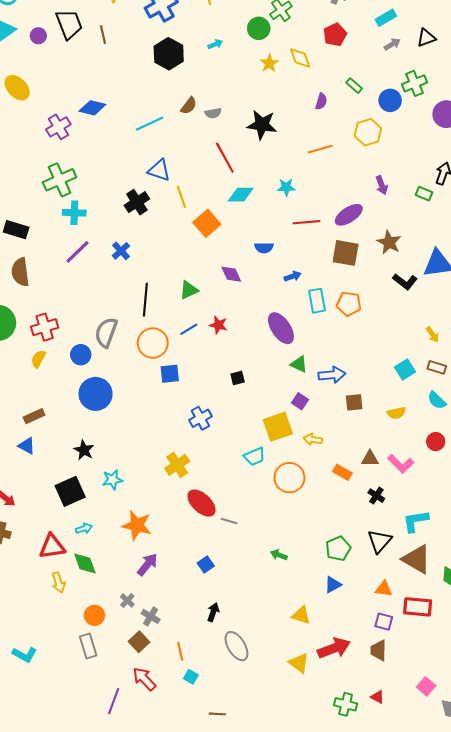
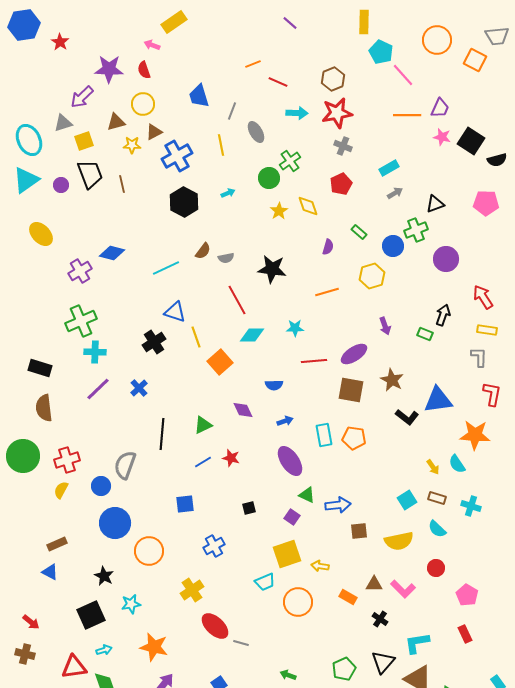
black triangle: (426, 38) -> (435, 204), moved
blue arrow: (293, 276) -> (285, 421), moved
orange circle: (153, 343) -> (149, 551), moved
purple square: (300, 401) -> (292, 517), moved
yellow semicircle: (396, 413) -> (399, 541), size x1.6

